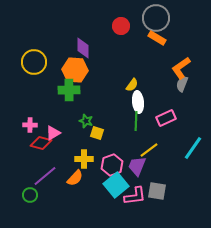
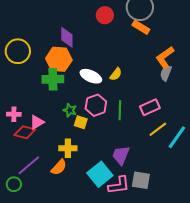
white ellipse: (138, 102) -> (91, 76), moved, turned -60
yellow line: (149, 150) -> (158, 129), moved
pink hexagon: (112, 165) -> (96, 105), moved

